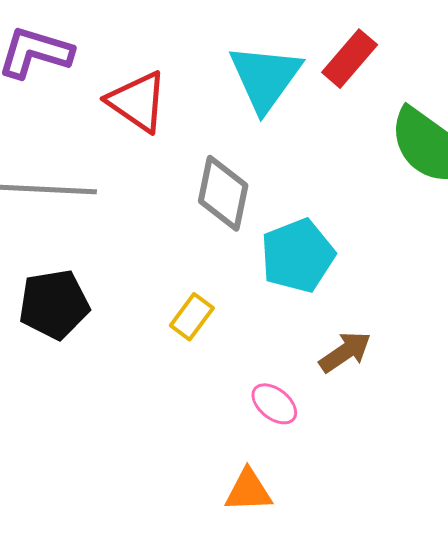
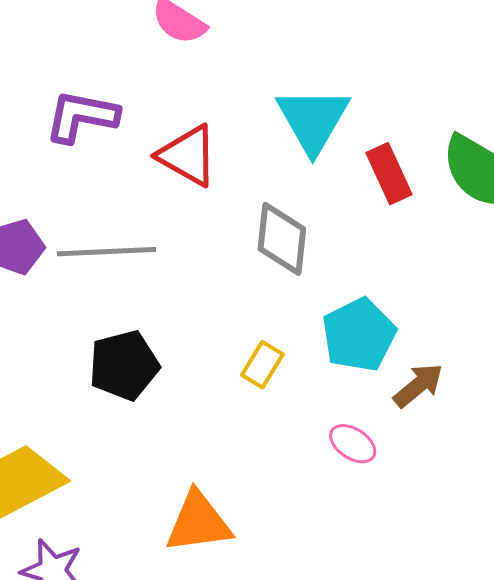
red rectangle: (350, 59) -> (389, 174), moved, turned -60
cyan pentagon: (298, 256) -> (359, 335), moved
orange triangle: (248, 491) -> (198, 522), moved, size x1.4

